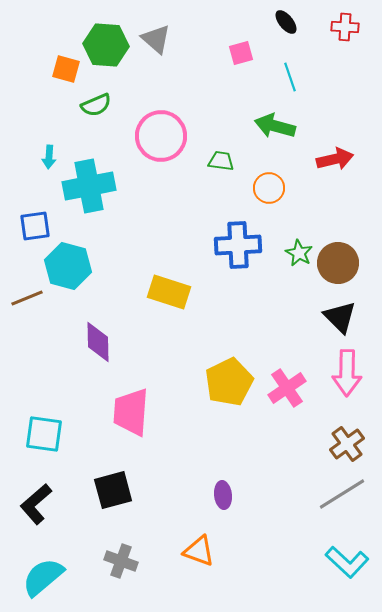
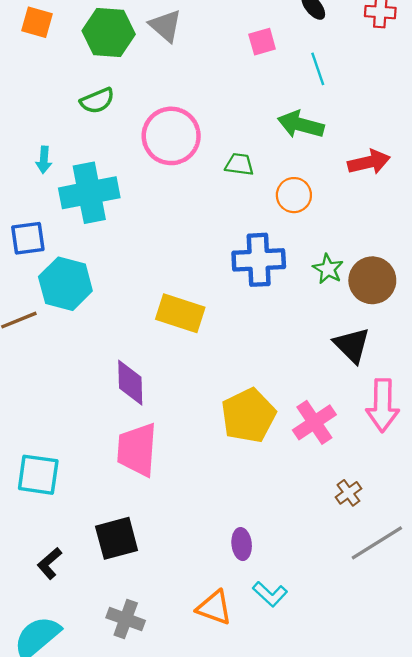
orange square: (66, 69) -> (37, 22), moved
black triangle: (340, 317) -> (352, 345), moved
purple diamond: (98, 342) -> (130, 383), moved
brown cross: (347, 444) -> (348, 493), moved, size x0.7
black L-shape: (36, 504) -> (50, 563), moved, size x0.7
cyan L-shape: (347, 562) -> (270, 594), moved, size x0.7

